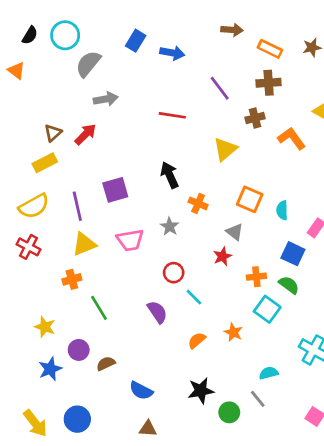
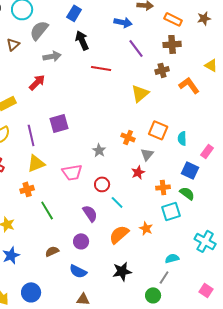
blue arrow: (172, 53) -> (123, 22), moved
brown triangle: (53, 133) -> (13, 44), moved
black arrow: (170, 175) -> (82, 40), moved
orange cross: (198, 203) -> (128, 137), moved
gray triangle: (235, 232) -> (147, 154), turned 32
pink trapezoid: (130, 240) -> (72, 172), moved
cyan square: (267, 309) -> (171, 211), turned 36
orange semicircle: (197, 340) -> (119, 234), size x1.5
purple circle: (79, 350) -> (81, 241), moved
gray line: (258, 399) -> (164, 277), turned 72
green circle: (229, 412) -> (153, 295), moved

